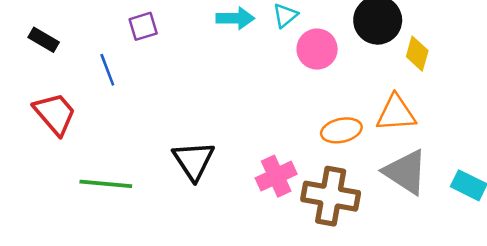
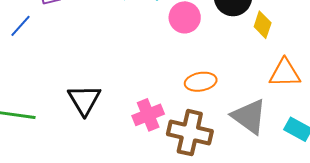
blue line: (107, 70) -> (21, 26), turned 60
orange triangle: (396, 113) -> (285, 73), moved

